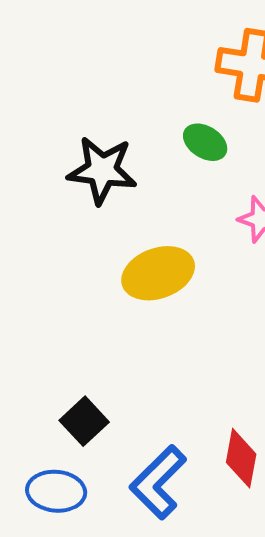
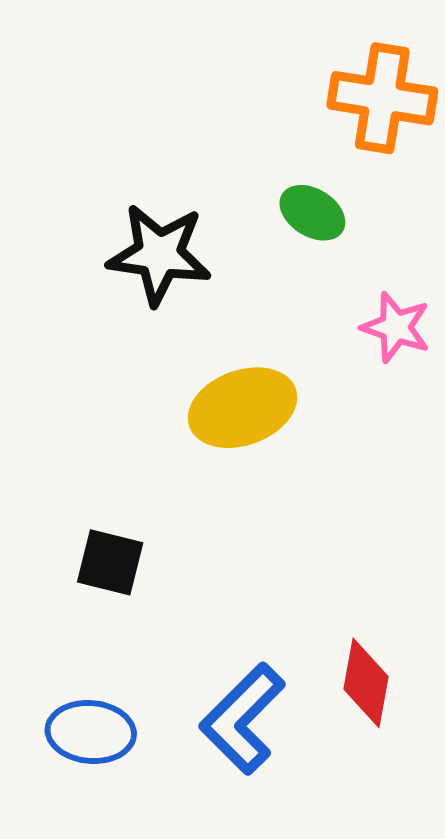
black square: (84, 421) -> (110, 562), moved, turned -33

